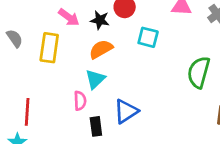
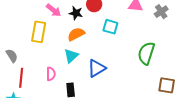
gray semicircle: (15, 38) -> (12, 56), moved
pink semicircle: (80, 101) -> (51, 74), moved
blue triangle: (126, 111) -> (97, 68), moved

